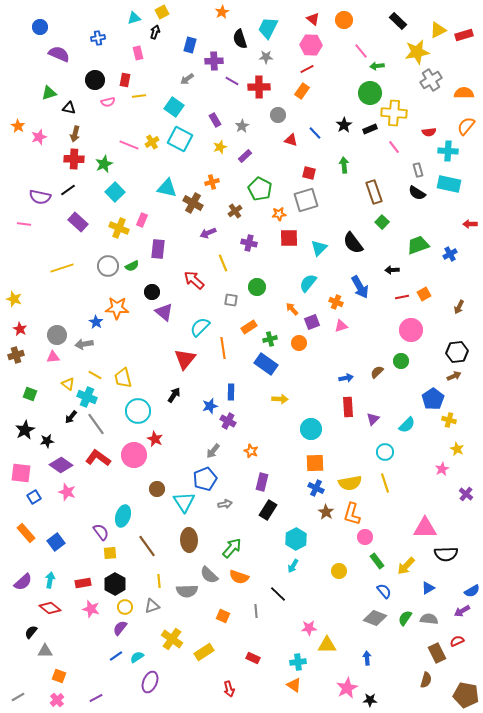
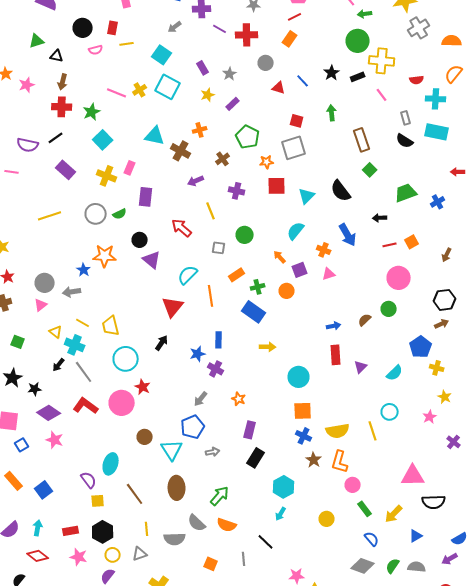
pink triangle: (53, 357) -> (41, 305), turned -32
cyan circle: (385, 452) -> (390, 412), moved

